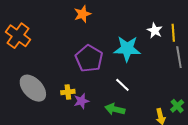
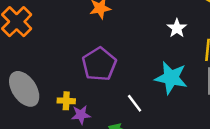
white star: (155, 30) -> (177, 28), moved
cyan star: (127, 49) -> (171, 78), moved

